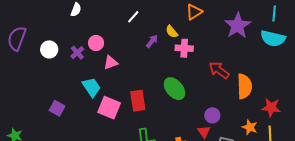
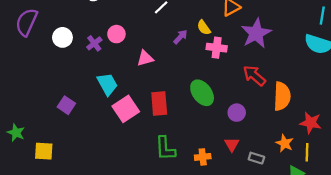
purple star: (238, 26) -> (256, 33), moved
pink triangle: (111, 63) -> (145, 58), moved
pink square: (109, 108) -> (126, 109), turned 30
purple circle: (212, 115) -> (237, 113), moved

